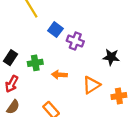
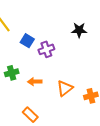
purple cross: (75, 41) -> (46, 49), turned -35
black star: (111, 57) -> (79, 30), moved

